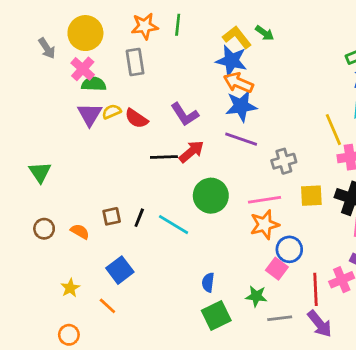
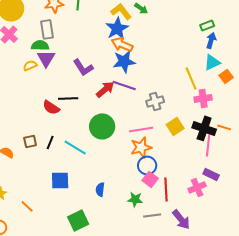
blue star: (231, 61) -> (117, 28), turned 30
green semicircle: (94, 84) -> (40, 45), moved
purple triangle: (90, 114) -> (46, 58), moved
red semicircle: (136, 118) -> (51, 107), moved
red arrow: (192, 152) -> (105, 89), moved
yellow square: (311, 196) -> (175, 126), turned -30
blue circle: (289, 249) -> (147, 165), moved
blue square: (120, 270) -> (60, 180), moved, turned 36
red line: (315, 289) -> (166, 189), moved
green square: (216, 315) -> (78, 220), moved

